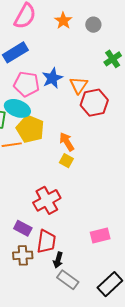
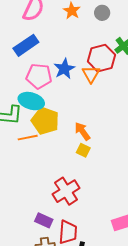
red hexagon: (94, 103) -> (101, 58), moved

